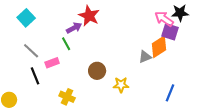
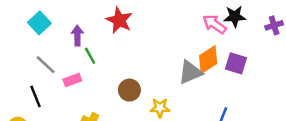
purple arrow: (74, 28) -> (77, 36), moved, turned -63
purple square: (170, 32) -> (236, 63), moved
gray triangle: (145, 57) -> (190, 72), size x1.5
black line: (35, 76) -> (36, 96), moved

